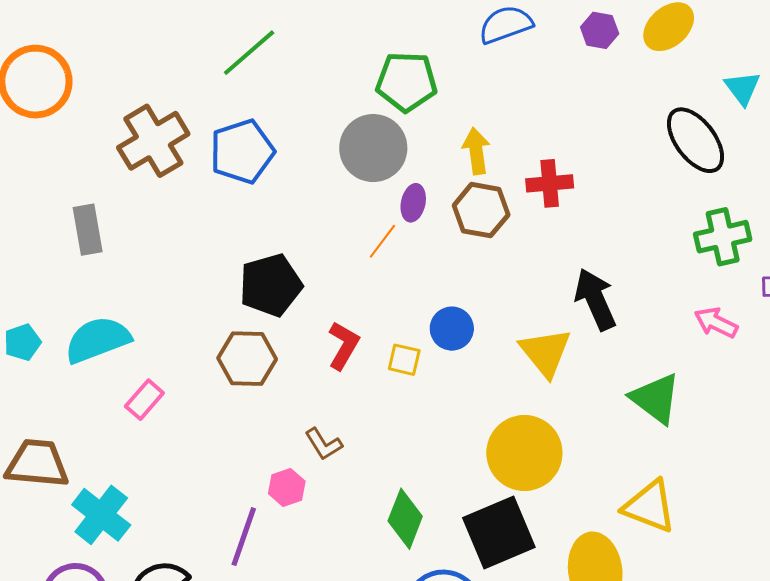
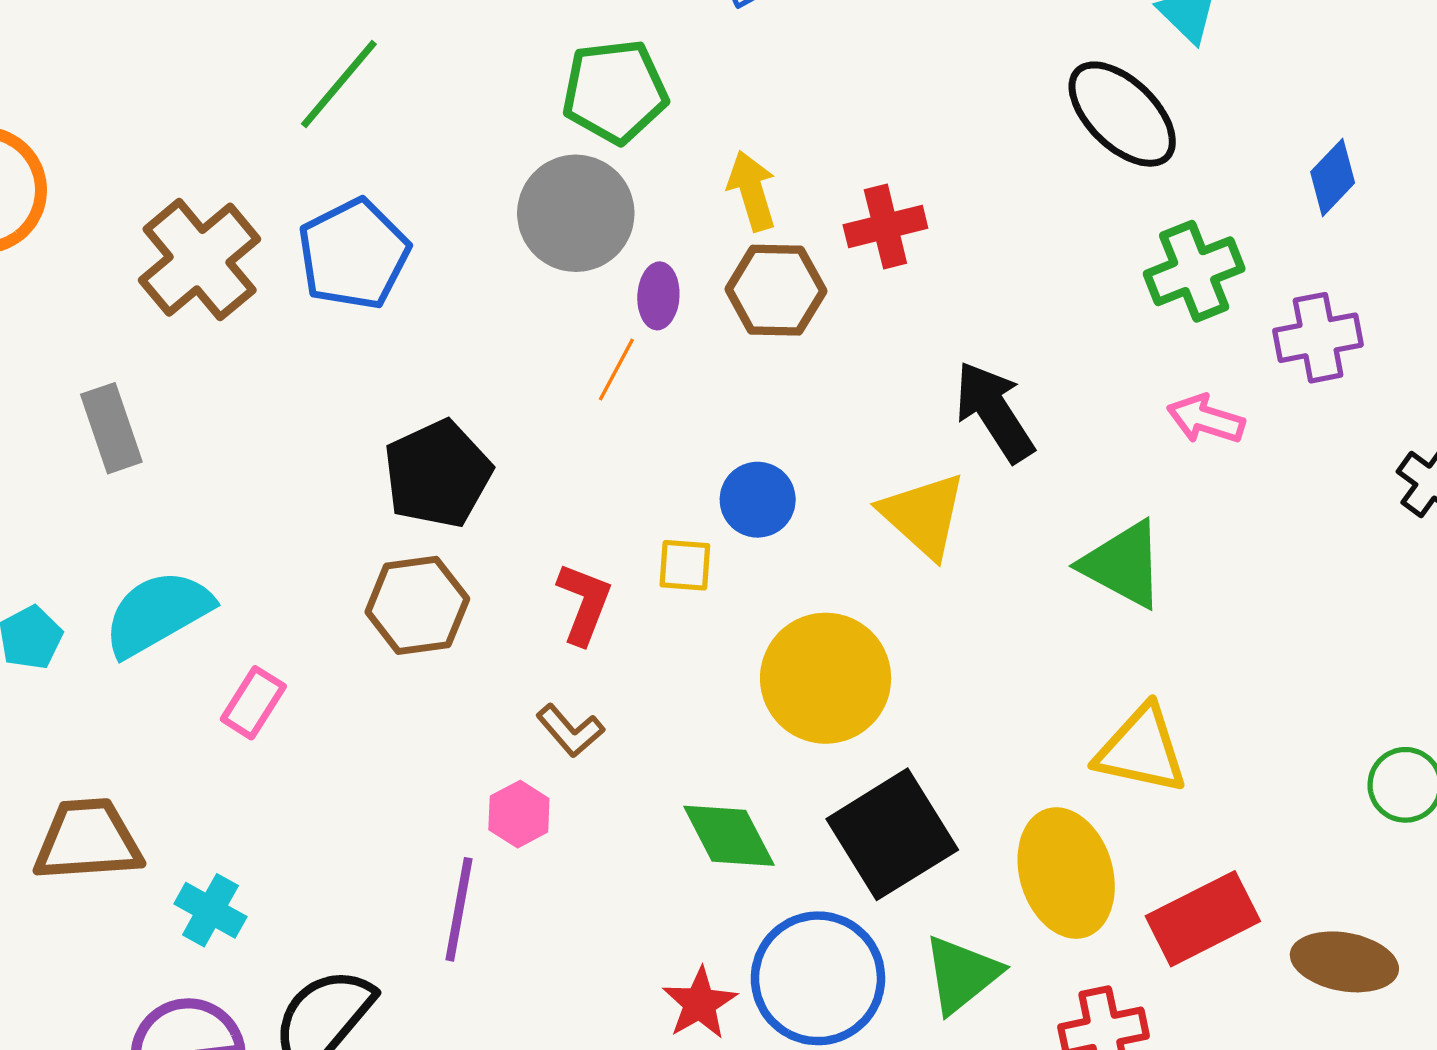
red L-shape: (343, 345) -> (584, 603), moved
yellow circle: (524, 453) -> (826, 678), moved
cyan cross: (101, 515) -> (210, 910), size x0.7
green diamond: (405, 519) -> (729, 836), turned -40

